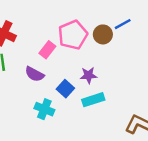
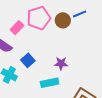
purple star: (89, 75) -> (61, 63), moved
cyan rectangle: (93, 100) -> (50, 83), moved

